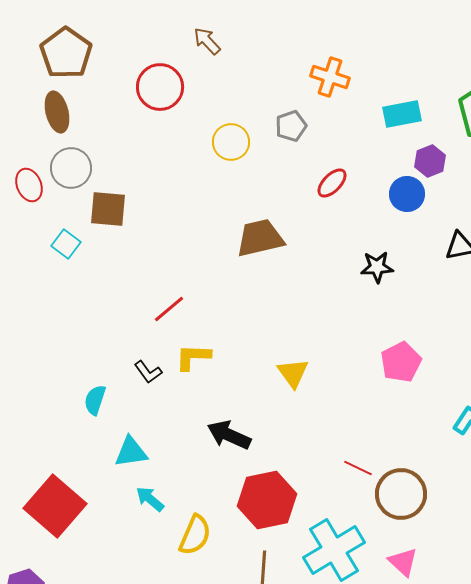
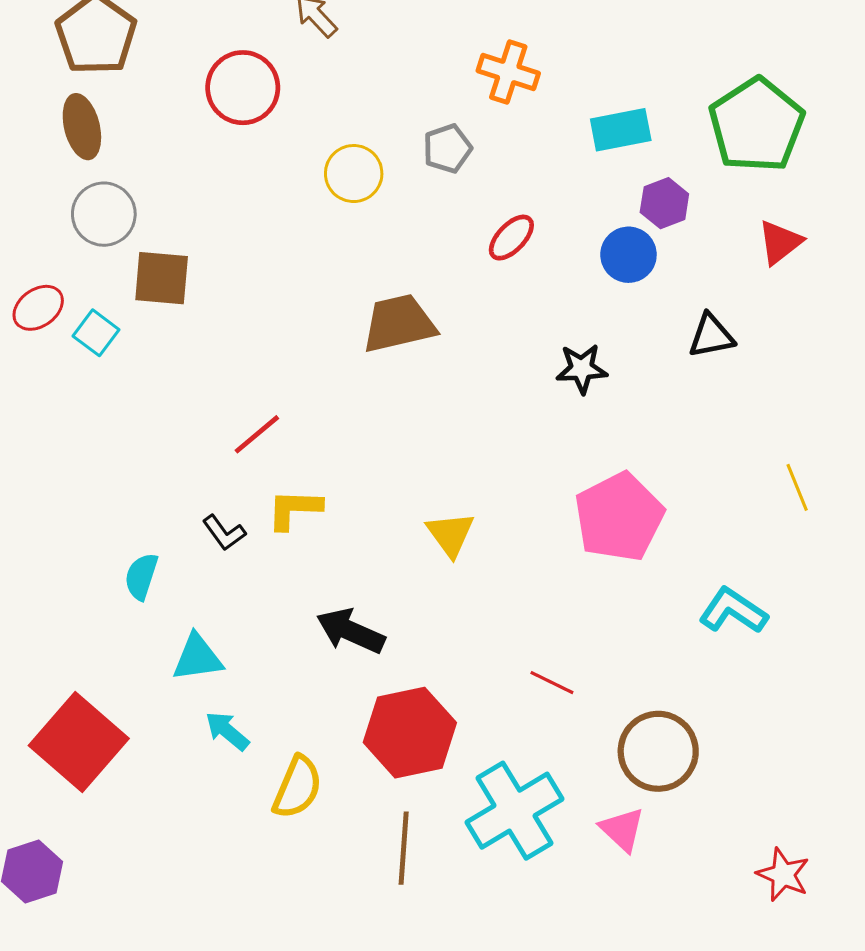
red ellipse: (29, 185) -> (38, 308), moved, turned 76
pink pentagon: (401, 362) -> (619, 517), size x1.4
brown circle: (401, 494) -> (658, 751), moved

